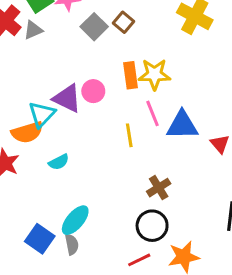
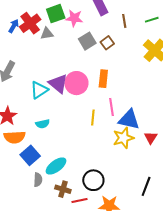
yellow star: (154, 74) -> (123, 138), moved, turned -30
pink circle: (93, 91) -> (76, 83), size x1.5
orange semicircle: (27, 132) -> (15, 137), moved
brown cross: (159, 188) -> (63, 189), moved, turned 35
cyan ellipse: (75, 220) -> (56, 166), moved
blue square: (40, 239) -> (30, 155), moved

